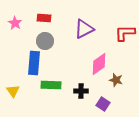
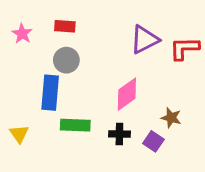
purple triangle: (84, 29) -> (145, 40), moved
pink diamond: (99, 64) -> (127, 94), moved
purple square: (103, 104) -> (153, 141), moved

